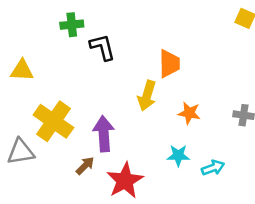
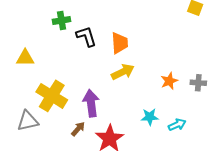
orange trapezoid: (169, 64) -> (120, 43), moved
yellow arrow: (147, 96) -> (123, 72), turned -130
orange star: (189, 113) -> (169, 81), moved, turned -30

